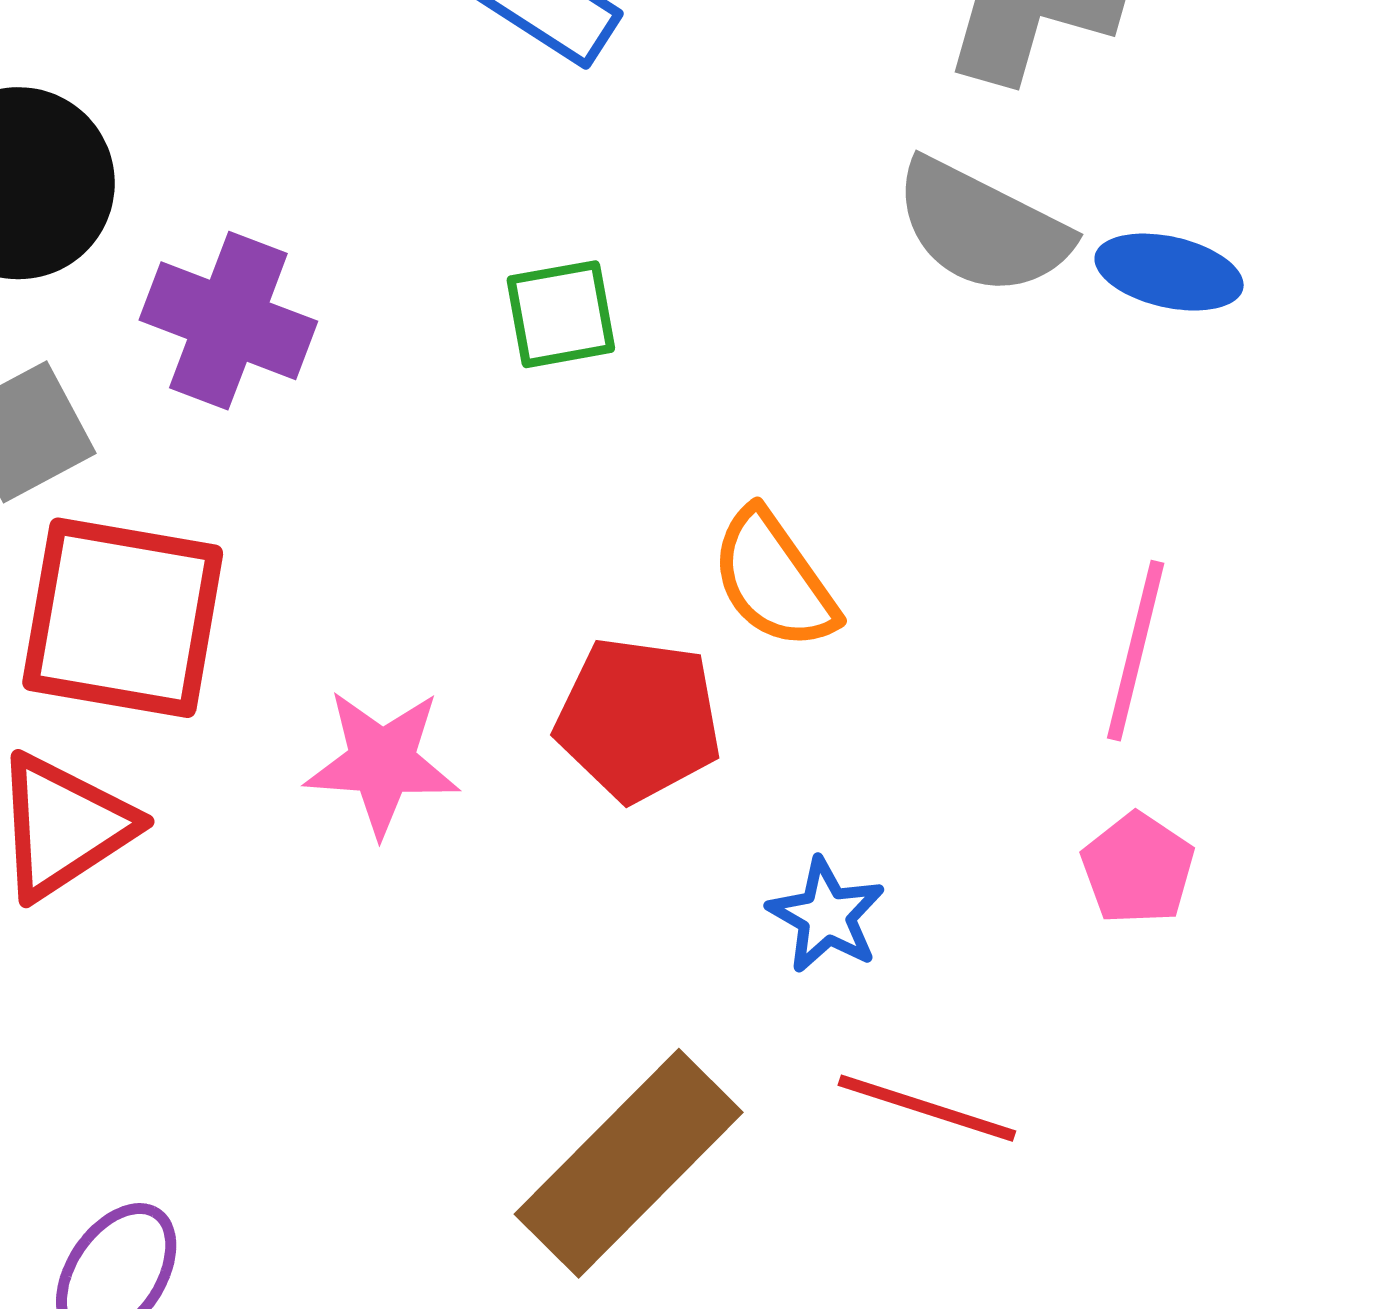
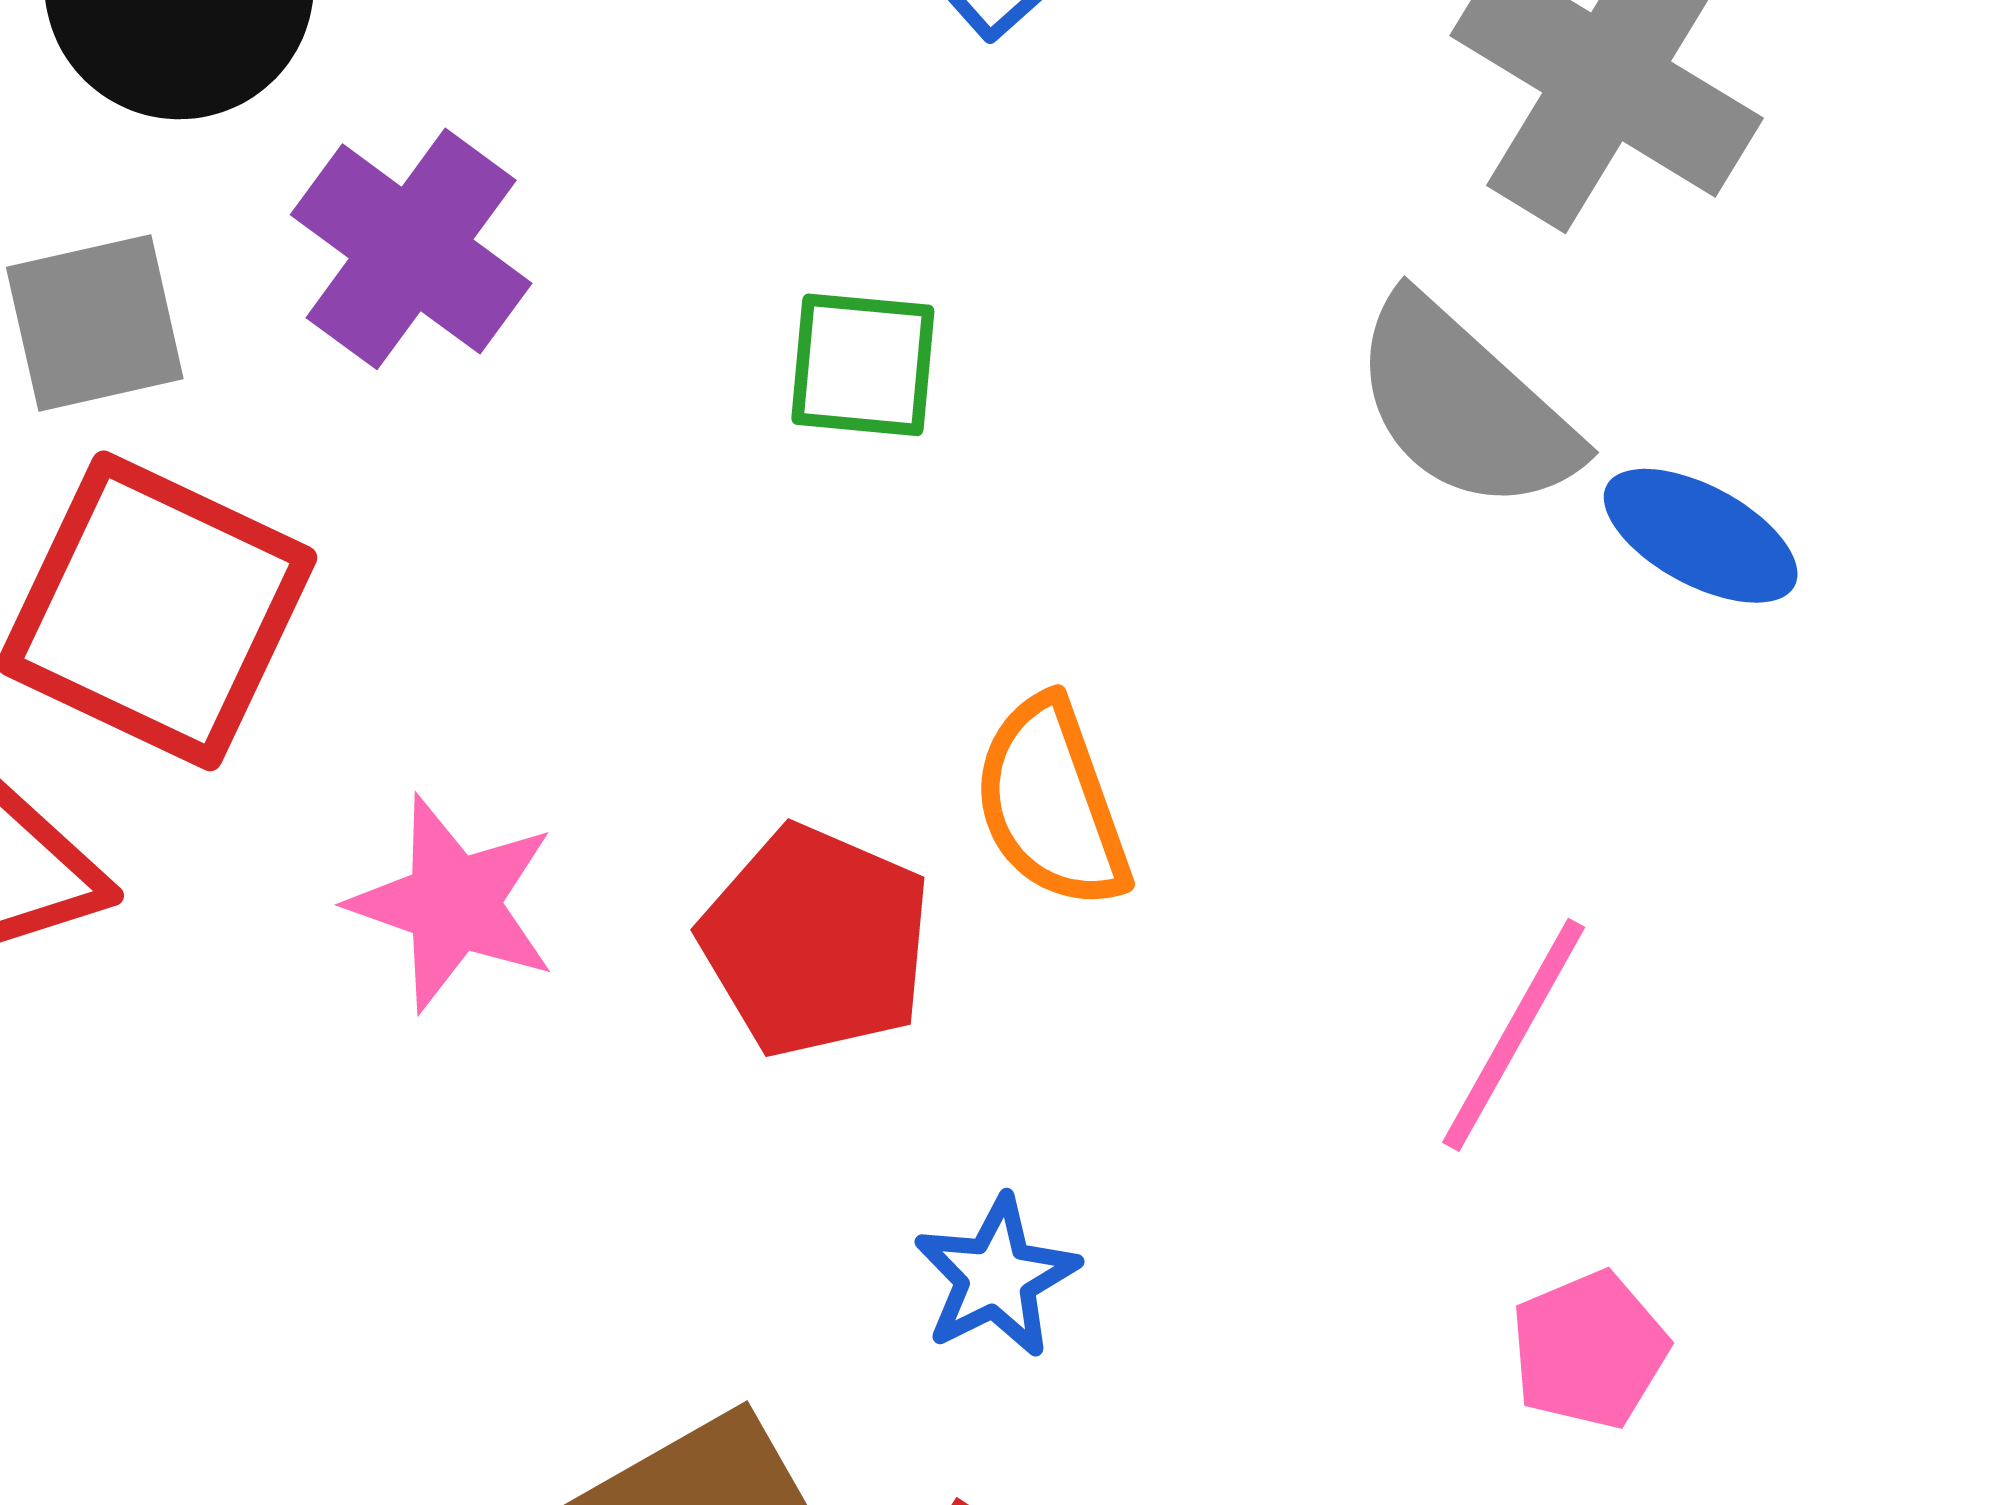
pink pentagon: (1138, 869) -> (1589, 1350), moved

